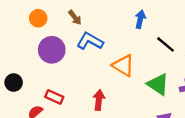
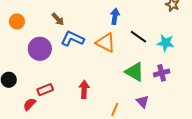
orange circle: (38, 18) -> (17, 21), moved
orange triangle: (123, 66) -> (106, 43), moved
red rectangle: (54, 97) -> (45, 90), turned -42

